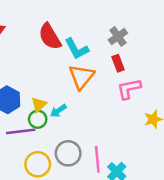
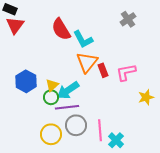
gray cross: (118, 37) -> (128, 19), moved
red rectangle: (118, 63) -> (103, 70), moved
cyan arrow: (58, 111) -> (68, 90), size x1.6
purple line: (21, 131) -> (67, 107), moved

